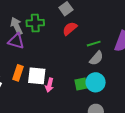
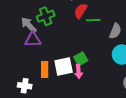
green line: (94, 44) -> (93, 20), moved, turned 32
green square: (81, 84) -> (81, 59), moved

